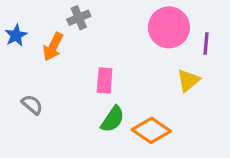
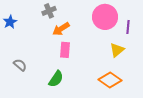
orange arrow: (53, 47) -> (61, 29), moved, turned 30
green semicircle: (113, 119) -> (56, 79), moved
orange diamond: (151, 130) -> (110, 80), moved

